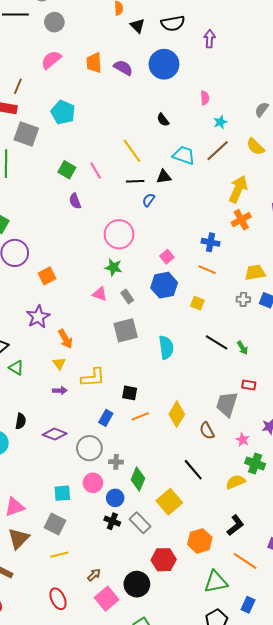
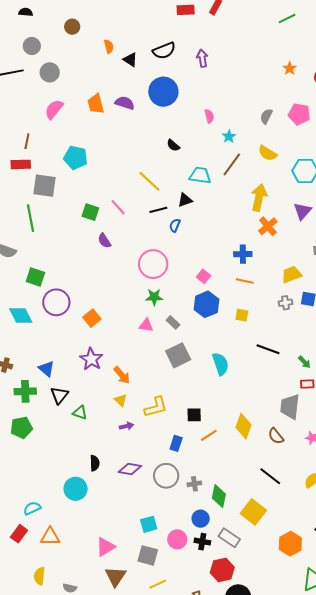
green arrow: (242, 348) -> (304, 362), moved
pink circle: (93, 483) -> (177, 539), moved
red hexagon: (164, 560) -> (222, 570), moved

